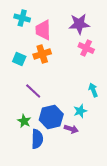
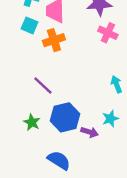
cyan square: (19, 59) -> (29, 25), moved
cyan star: (80, 111) -> (110, 119), moved
blue semicircle: (37, 139) -> (59, 160), moved, turned -60

